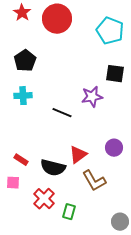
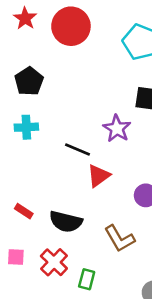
purple star: (92, 97) -> (117, 128), turned -30
red triangle: (78, 155) -> (99, 176), moved
pink square: (13, 183) -> (16, 257), moved

